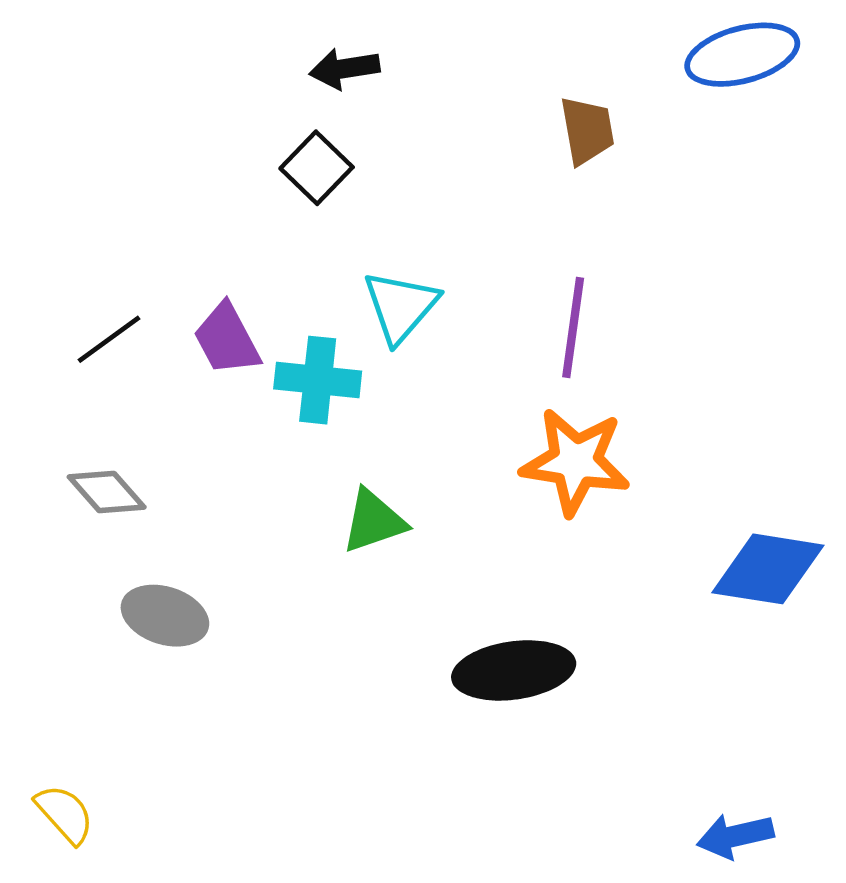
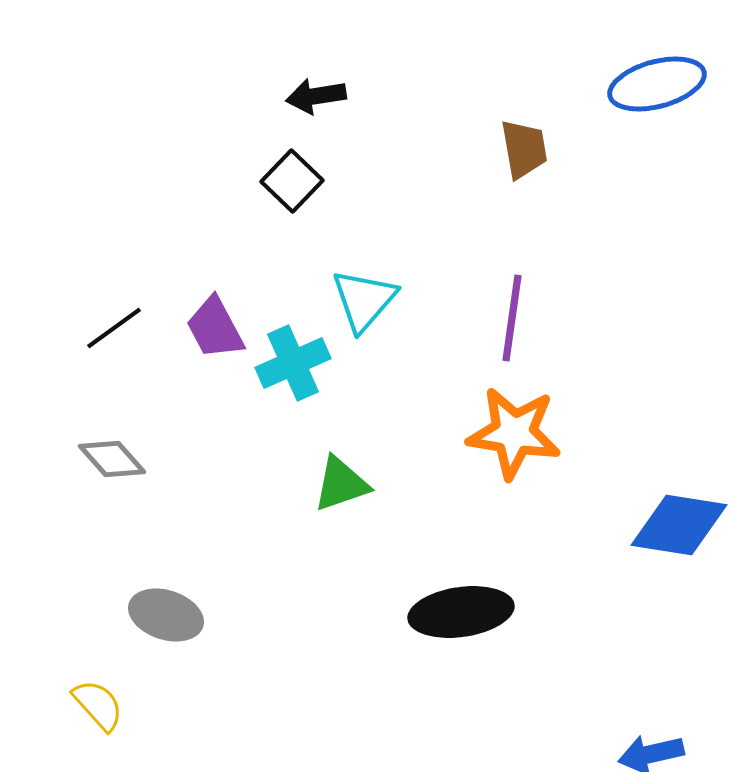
cyan cross: (318, 380) -> (293, 363), turned -30
gray ellipse: (165, 616) -> (166, 615), moved
yellow semicircle: (65, 814) -> (98, 705), moved

